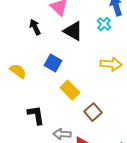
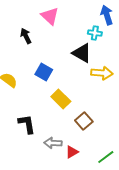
cyan cross: (104, 24) -> (95, 33), turned -32
black triangle: (73, 31) -> (82, 53), moved

